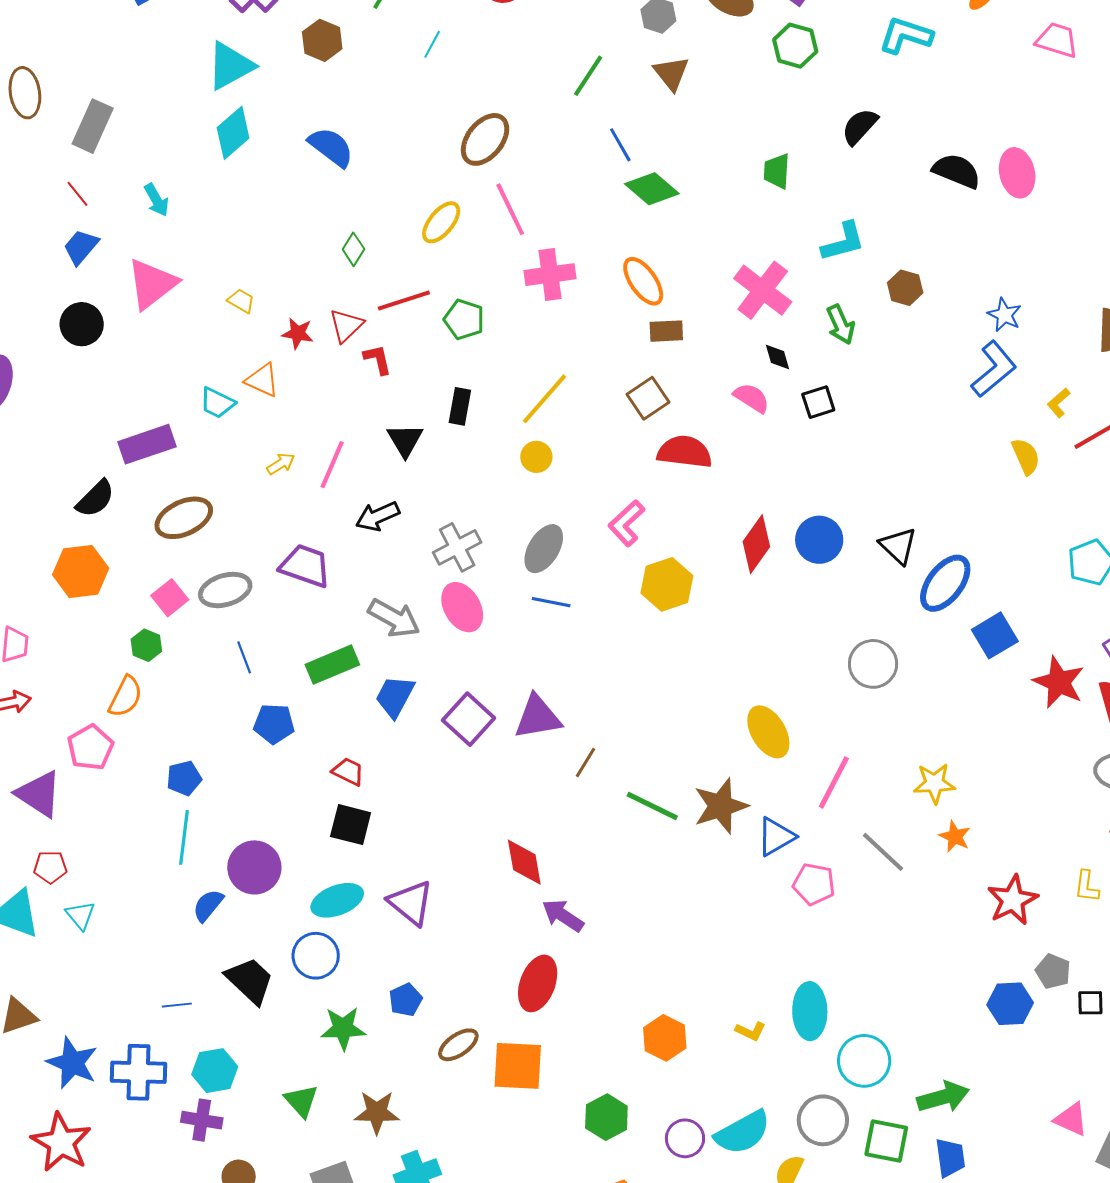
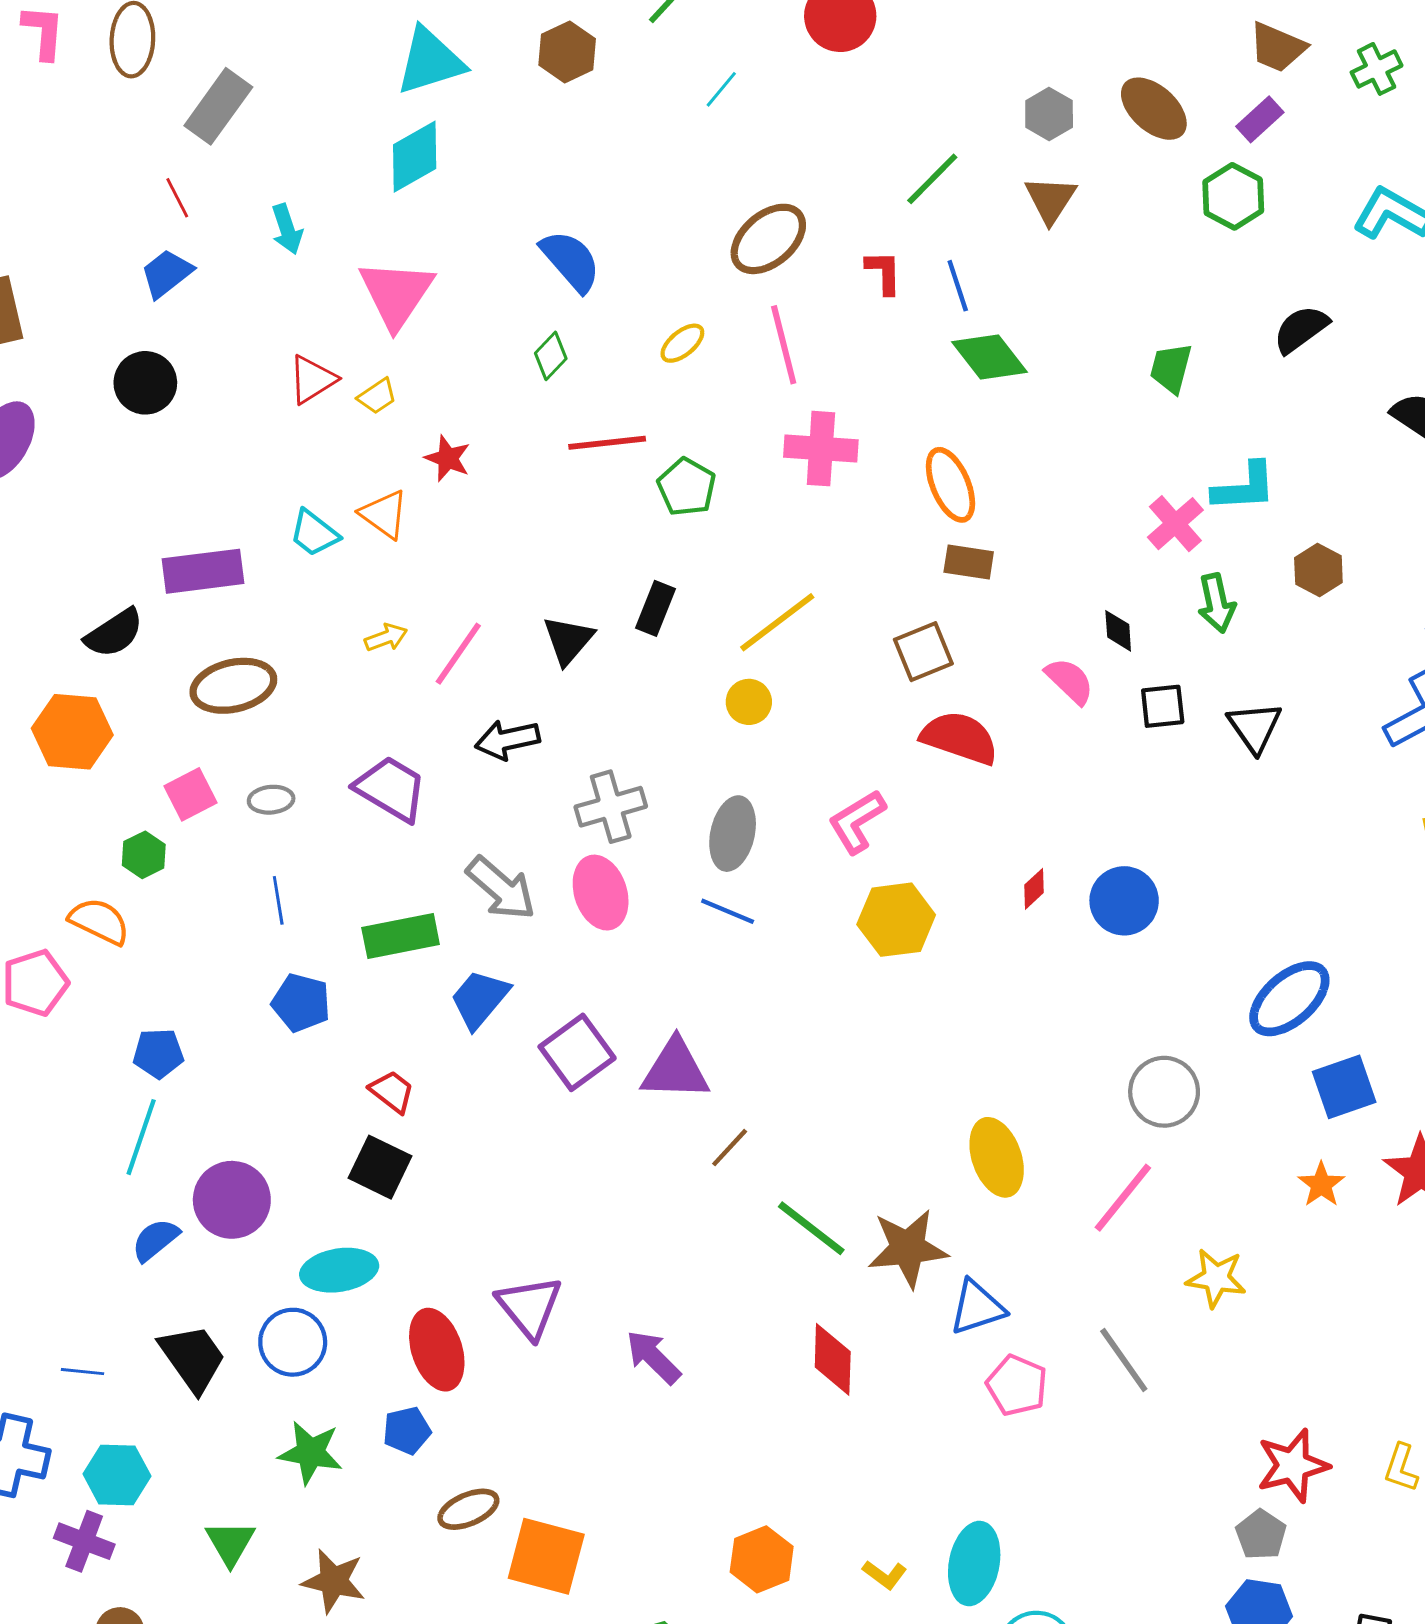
blue semicircle: (331, 147) -> (571, 261), moved
yellow ellipse: (441, 222) -> (682, 343), size x0.7
pink triangle: (152, 284) -> (396, 294), moved, turned -30
pink cross: (763, 290) -> (1175, 524), moved, size x0.7
yellow trapezoid: (241, 301) -> (377, 396), turned 104
red triangle: (346, 325) -> (312, 379), moved
red L-shape: (378, 359) -> (884, 272), moved
red diamond: (756, 544) -> (1034, 889), size x0.5
black triangle: (898, 546) -> (1255, 727), moved
gray ellipse: (544, 549) -> (733, 834), turned -30
gray ellipse: (225, 590) -> (271, 800), size x0.6
orange semicircle: (125, 697) -> (99, 921), turned -102
pink line: (834, 782) -> (1123, 1198), moved
orange star: (955, 837) -> (1321, 1184), moved
red diamond: (524, 862) -> (833, 1359), moved
purple triangle: (411, 903) -> (529, 1307), moved
gray pentagon: (1053, 971) -> (1261, 1535), moved
red ellipse: (538, 983) -> (437, 1350), moved, turned -50

